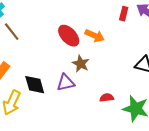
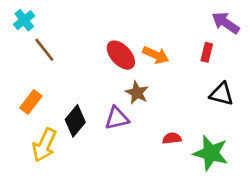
red rectangle: (124, 14) -> (207, 52), moved
black diamond: (35, 85) -> (75, 121), turned 55

